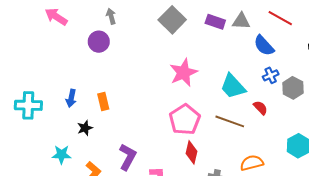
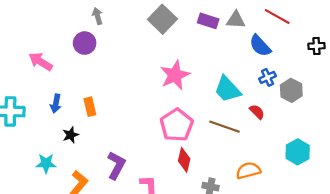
pink arrow: (56, 17) -> (41, 62), moved

